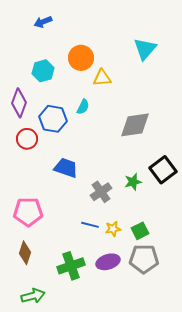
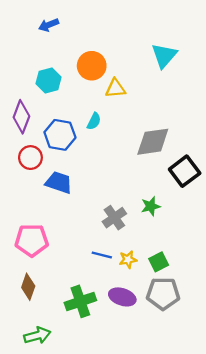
blue trapezoid: (66, 168) -> (59, 182), moved
black square: (163, 170) -> (185, 171), moved
purple ellipse: (108, 262) -> (122, 297), turned 35

